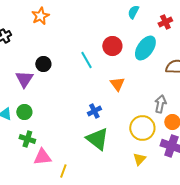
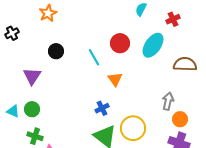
black circle: (43, 64) -> (56, 51), moved
orange triangle: (117, 84) -> (115, 79), moved
yellow circle: (142, 128) -> (133, 128), moved

